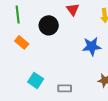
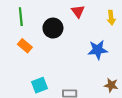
cyan square: (36, 80) -> (39, 85), turned 35

